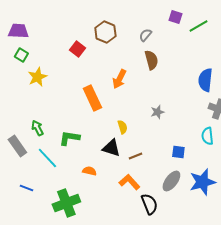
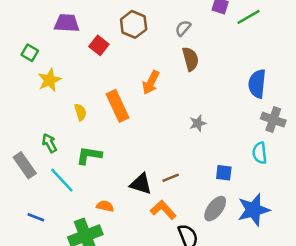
purple trapezoid: (18, 31) -> (67, 23), moved
yellow semicircle: (122, 127) -> (80, 112), moved
black triangle: (111, 148) -> (141, 184), moved
orange semicircle: (89, 171) -> (105, 206), moved

